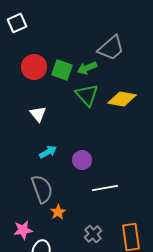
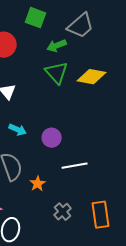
green square: (62, 70) -> (36, 18), moved
cyan arrow: (48, 152) -> (18, 130), turned 54
orange star: (58, 212) -> (38, 184), moved

